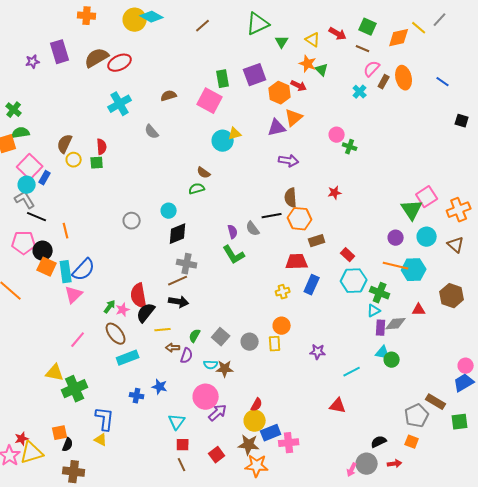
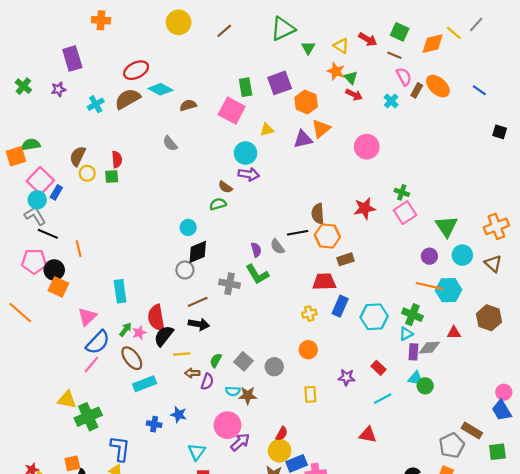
cyan diamond: (152, 17) -> (161, 89), moved
yellow circle: (135, 20) -> (179, 22), moved
brown semicircle: (97, 58) -> (128, 99), moved
purple star: (33, 62) -> (58, 89), moved
pink semicircle: (372, 69) -> (404, 77), turned 108
orange ellipse: (404, 78) -> (438, 86), turned -35
red arrow: (299, 86) -> (354, 95), moved
cyan cross: (120, 104) -> (96, 104), moved, size x0.7
green cross: (14, 110) -> (23, 86), moved
yellow triangle: (235, 134) -> (267, 130), moved
pink circle: (337, 135) -> (367, 147), size x1.5
green cross: (350, 147) -> (402, 192), moved
purple arrow: (289, 161) -> (249, 174), moved
red star: (335, 193) -> (365, 208), size x1.5
pink square: (427, 197) -> (405, 213), moved
gray circle: (132, 221) -> (185, 270), moved
red rectangle: (348, 255) -> (378, 368), moved
gray cross: (187, 264) -> (230, 284), moved
blue semicircle: (84, 270) -> (98, 342), moved
cyan rectangle: (66, 272) -> (120, 291), moved
cyan hexagon: (354, 281) -> (374, 317), moved
yellow rectangle: (275, 344) -> (310, 394), moved
blue trapezoid: (464, 383) -> (502, 410), turned -90

